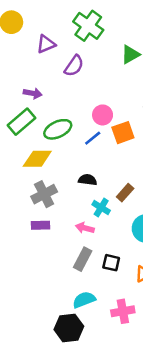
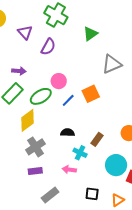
purple triangle: (46, 44) -> (25, 32), turned -42
pink circle: (103, 115) -> (59, 81), moved
yellow diamond: (37, 159) -> (28, 120), turned -30
gray rectangle: (83, 259) -> (50, 195), moved, turned 30

